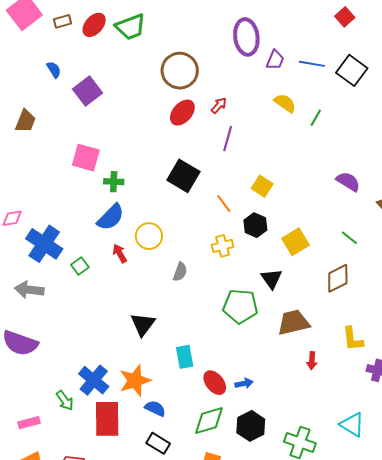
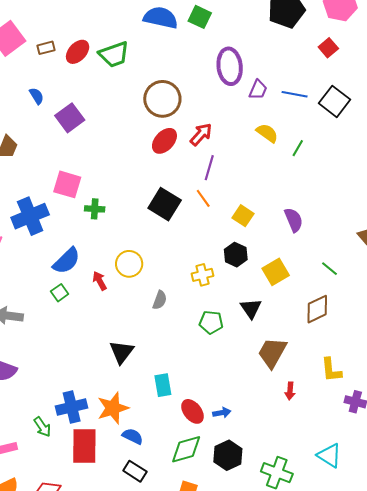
red arrow: (219, 105) -> (201, 134), size x1.4
purple semicircle: (348, 182) -> (294, 220), moved, turned 35
orange line: (224, 204) -> (203, 198), moved
blue semicircle: (111, 217) -> (67, 261), moved
blue cross: (44, 244) -> (30, 216), moved, turned 33
green pentagon: (240, 306) -> (211, 322), moved, size x0.7
brown trapezoid: (293, 322) -> (272, 353), turned -48
blue cross: (94, 380) -> (72, 407), turned 36

